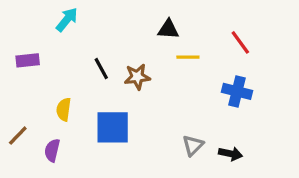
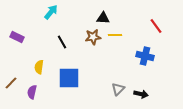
cyan arrow: (67, 19) -> (51, 12), moved
red line: (240, 42) -> (156, 26), moved
purple rectangle: (28, 60) -> (17, 37), turned 32
brown star: (137, 77) -> (93, 37), moved

